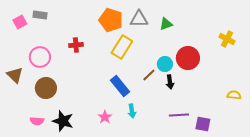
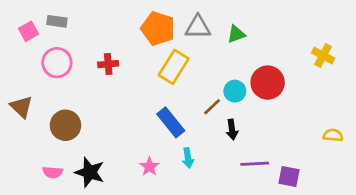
pink circle: (40, 57) -> (57, 63), moved
black arrow: (170, 82) -> (232, 130), moved

